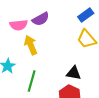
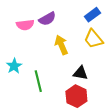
yellow arrow: (31, 45) -> (61, 45), moved
green line: (32, 81) -> (38, 81), turned -30

